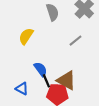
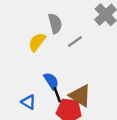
gray semicircle: (52, 12) -> (55, 23), moved
gray line: (76, 41) -> (75, 42), moved

